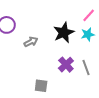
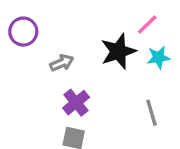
pink line: (89, 15) -> (147, 25), moved
purple cross: (66, 65) -> (76, 103), moved

